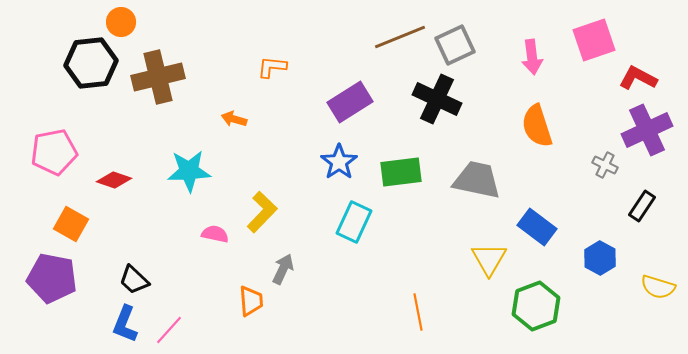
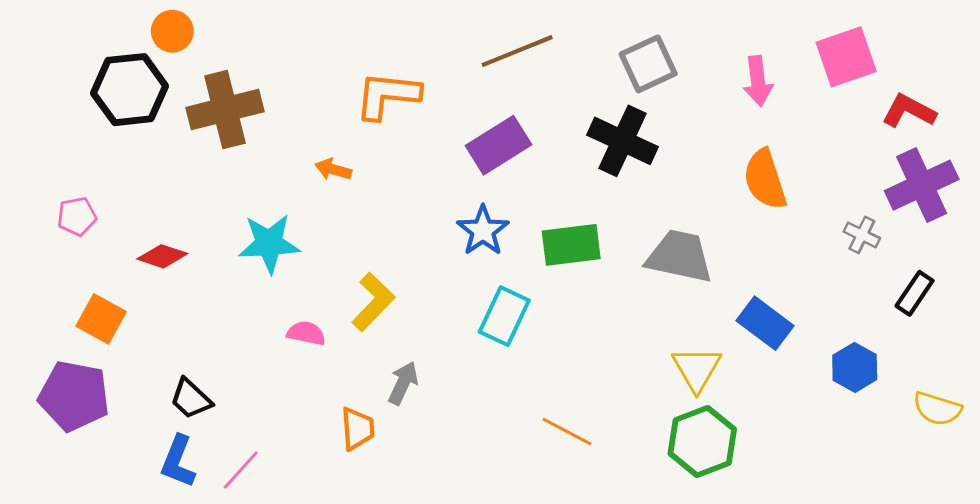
brown line: (400, 37) -> (517, 51), moved
orange L-shape: (272, 67) -> (387, 95), size x1.6
pink pentagon: (54, 152) -> (77, 216), size x0.6
green hexagon: (536, 306) -> (702, 441), moved
orange line: (418, 312) -> (567, 432), moved, turned -51

